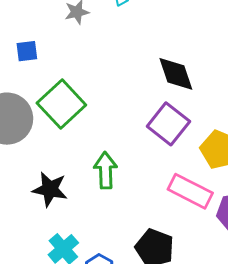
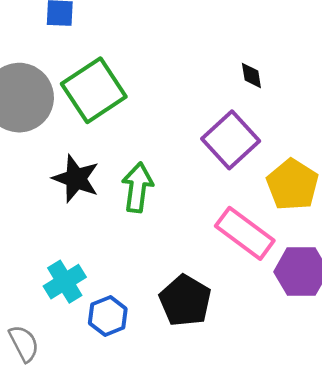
black diamond: (176, 74) -> (251, 76), size x0.5
black star: (50, 189) -> (76, 179), moved

